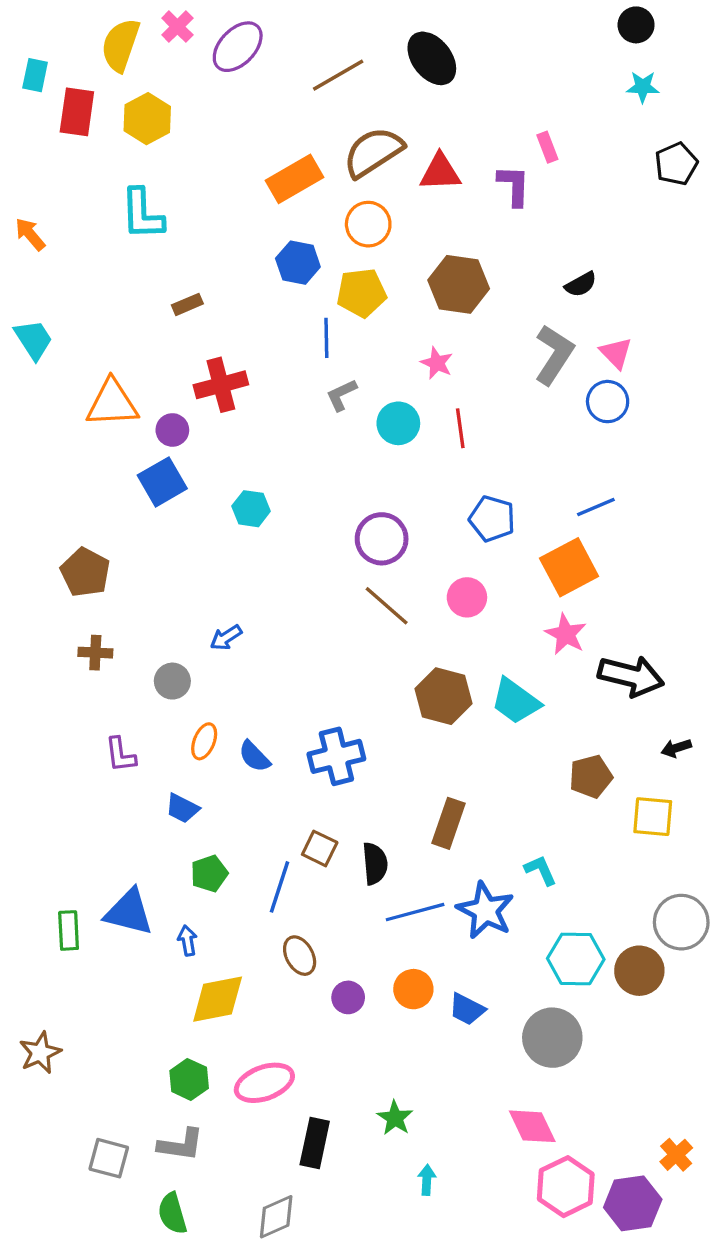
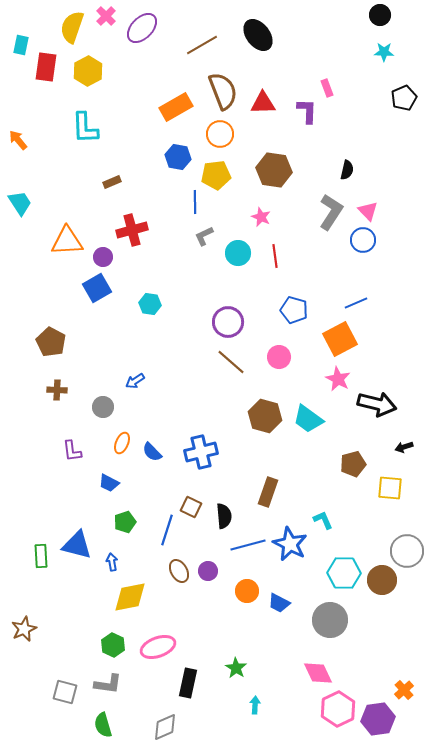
brown semicircle: (373, 152) -> (223, 91), turned 102
black semicircle: (581, 284) -> (347, 170), turned -48
purple circle: (348, 997) -> (208, 571), moved

